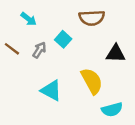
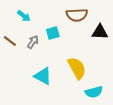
cyan square: (63, 39) -> (53, 33), turned 32
black triangle: (116, 54) -> (100, 32), moved

